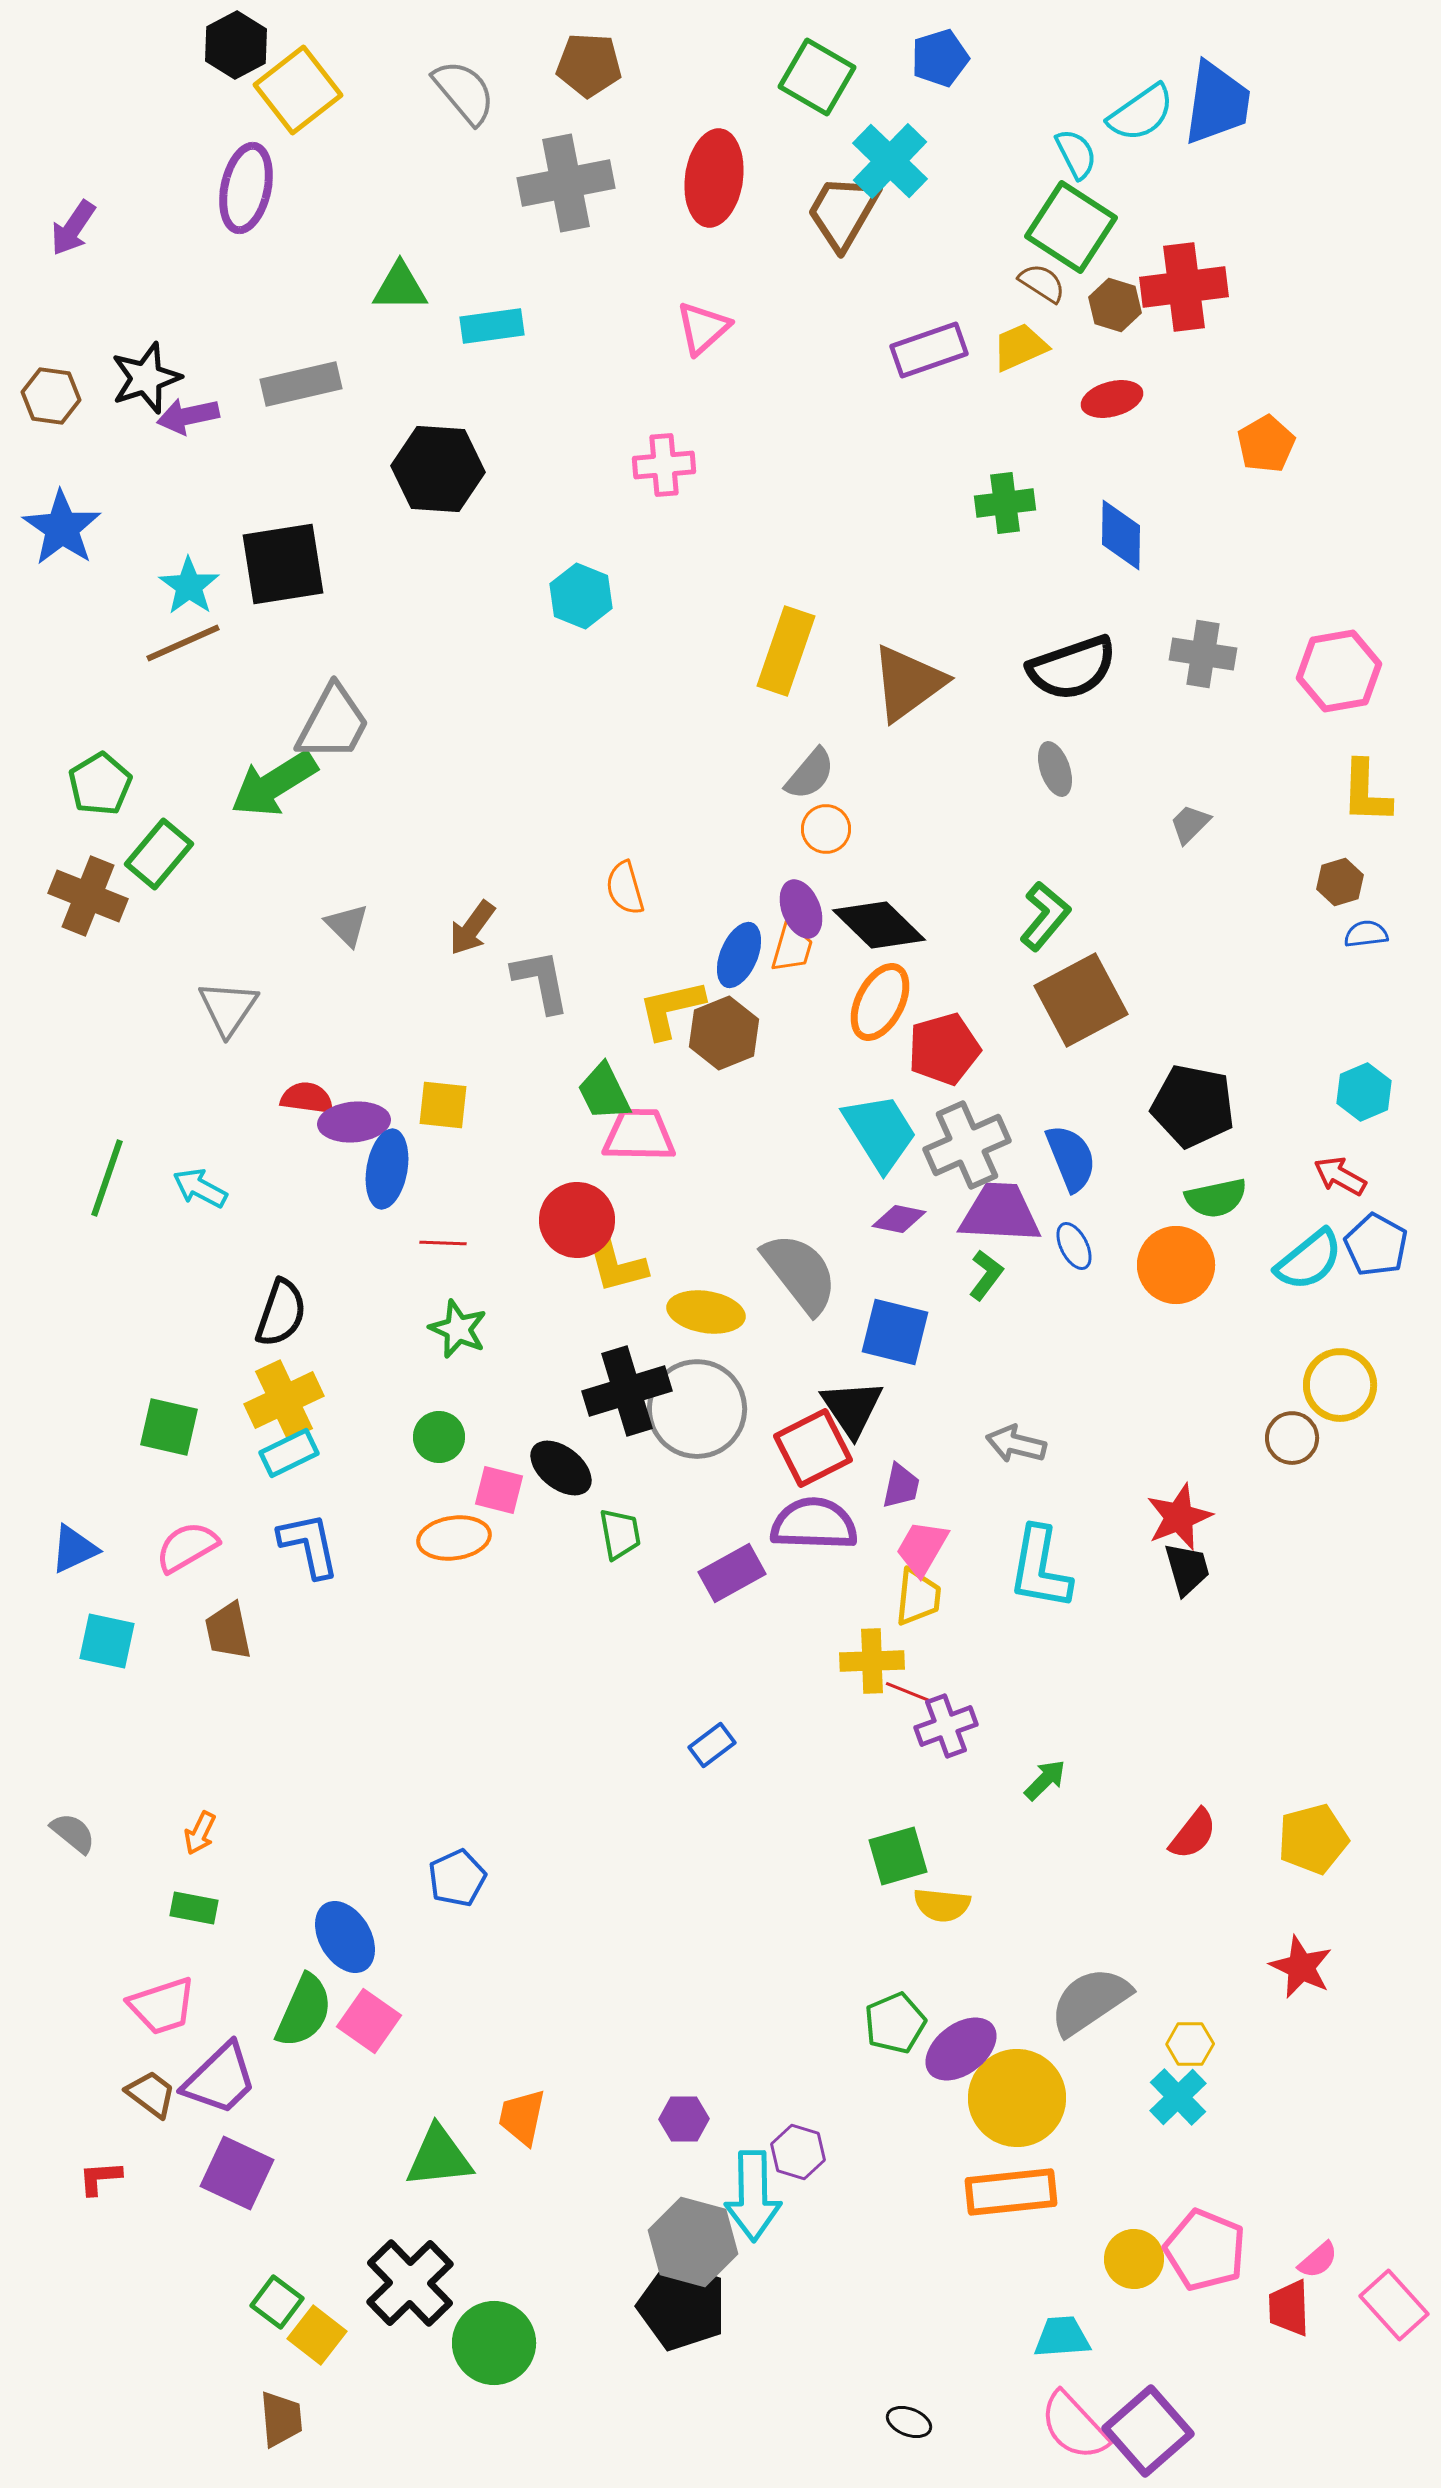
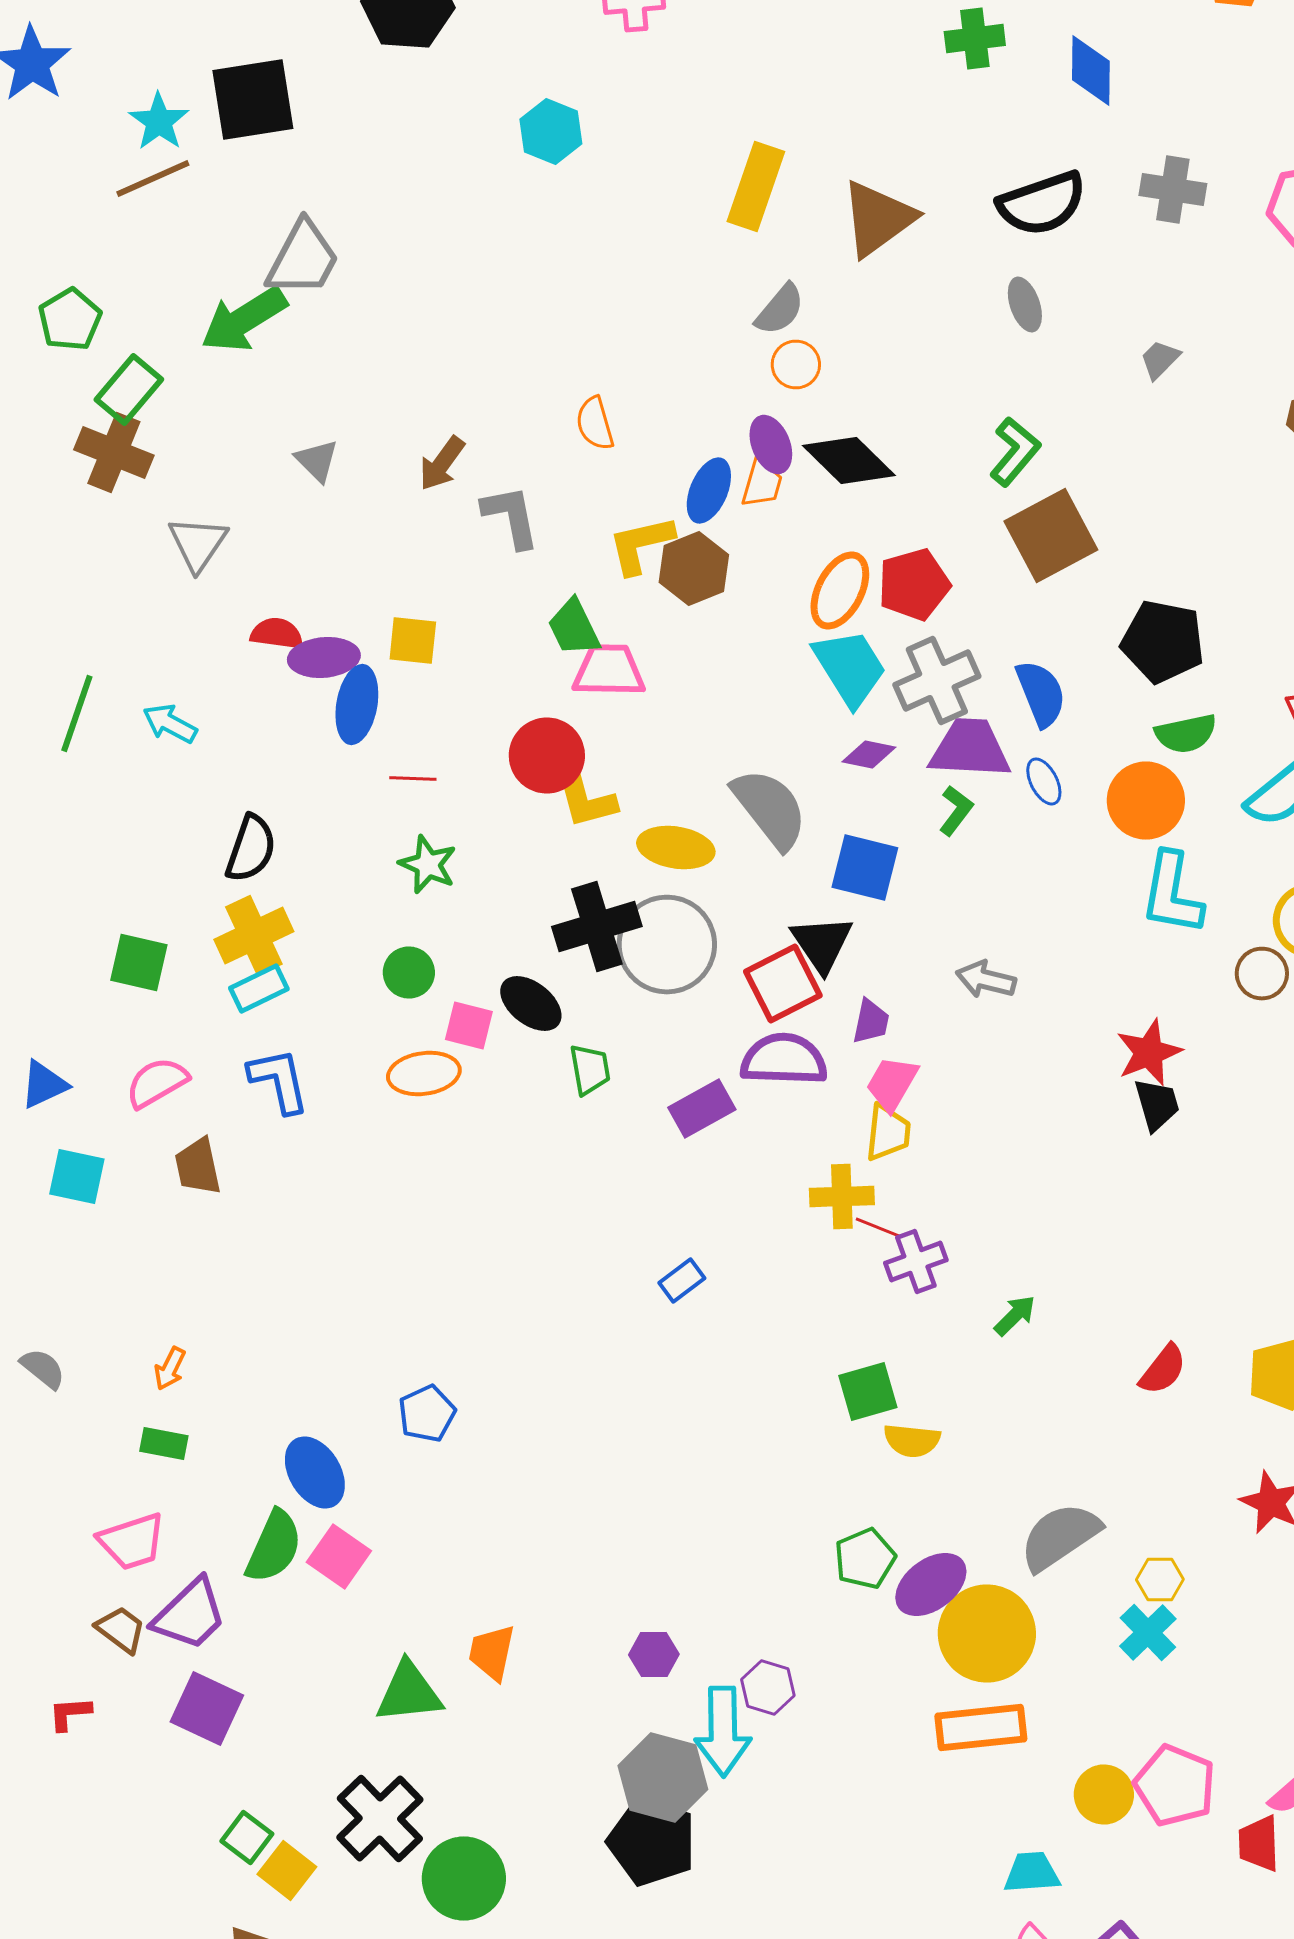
brown cross: (88, 896) -> (114, 452), moved
orange ellipse: (880, 1002) -> (840, 590), moved
cyan L-shape: (1040, 1568) -> (1172, 894), moved

